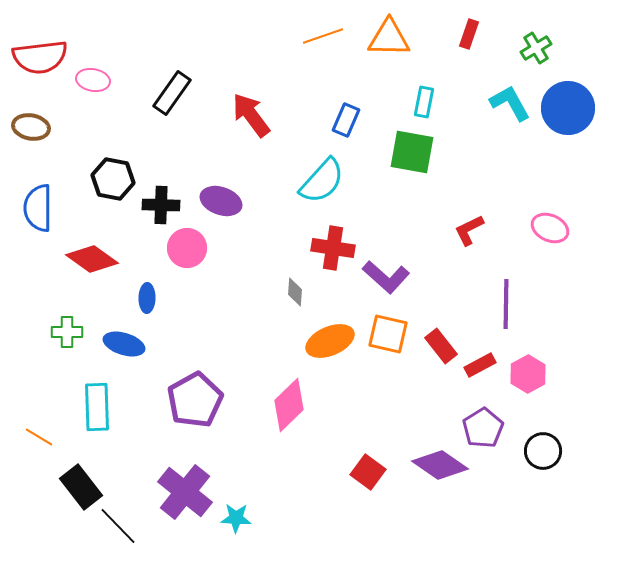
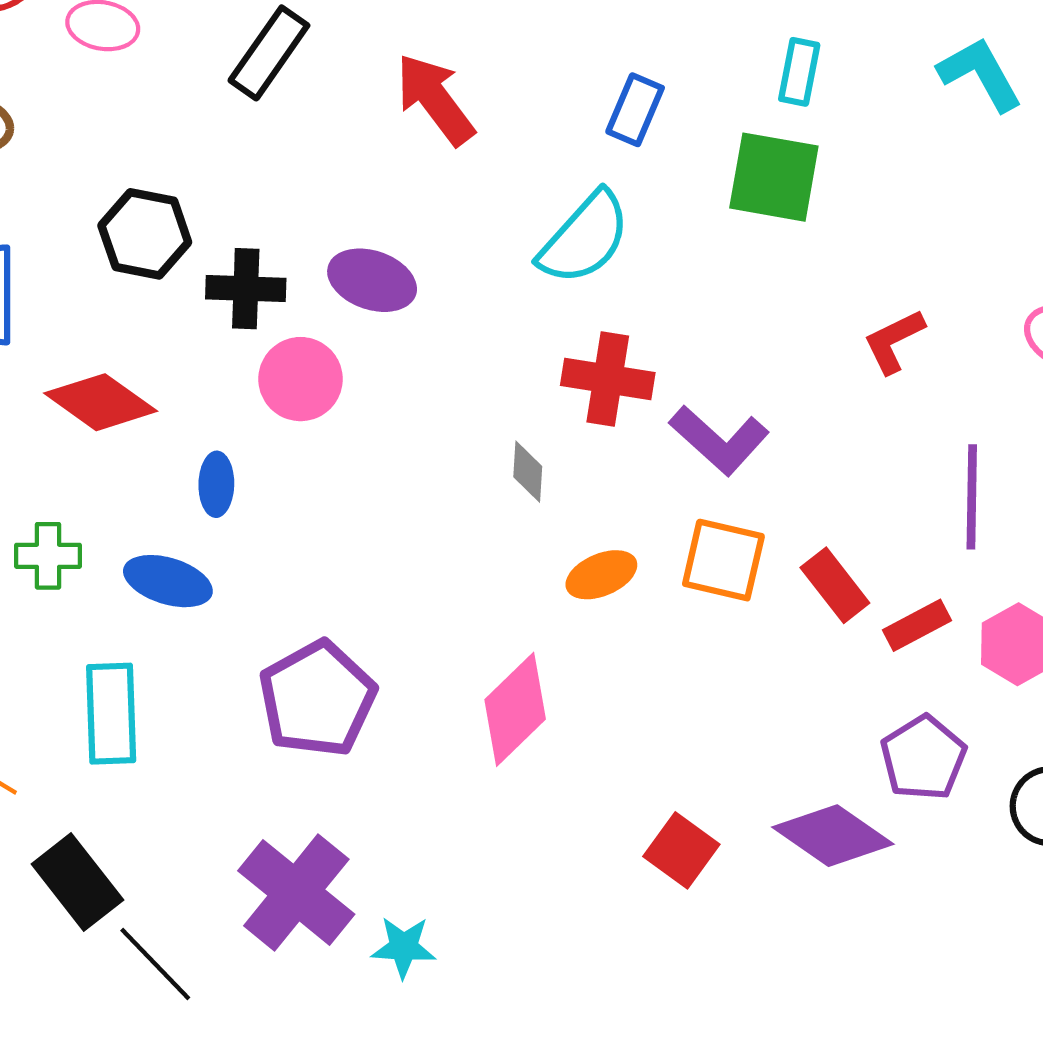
orange ellipse: (330, 341) -> (601, 575), size x0.7

